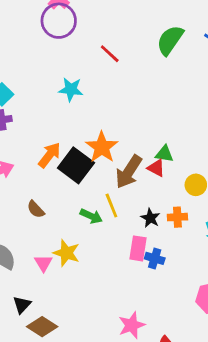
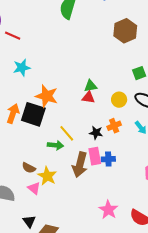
red line: (110, 54) -> (13, 36), moved
cyan star: (71, 89) -> (22, 68), moved
brown arrow: (129, 172) -> (80, 165), moved
brown semicircle: (36, 209) -> (29, 168), moved
yellow star: (66, 253) -> (47, 176), turned 30

